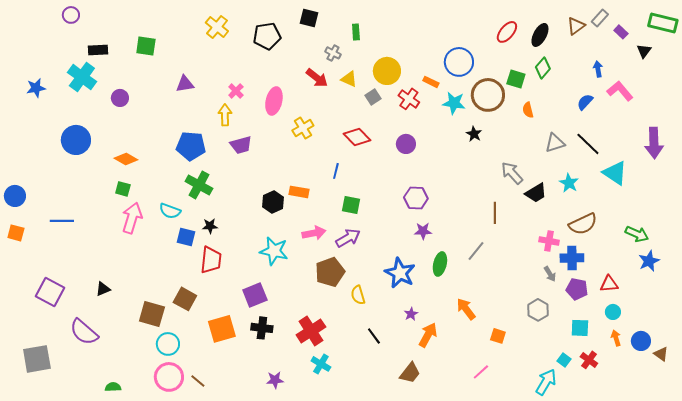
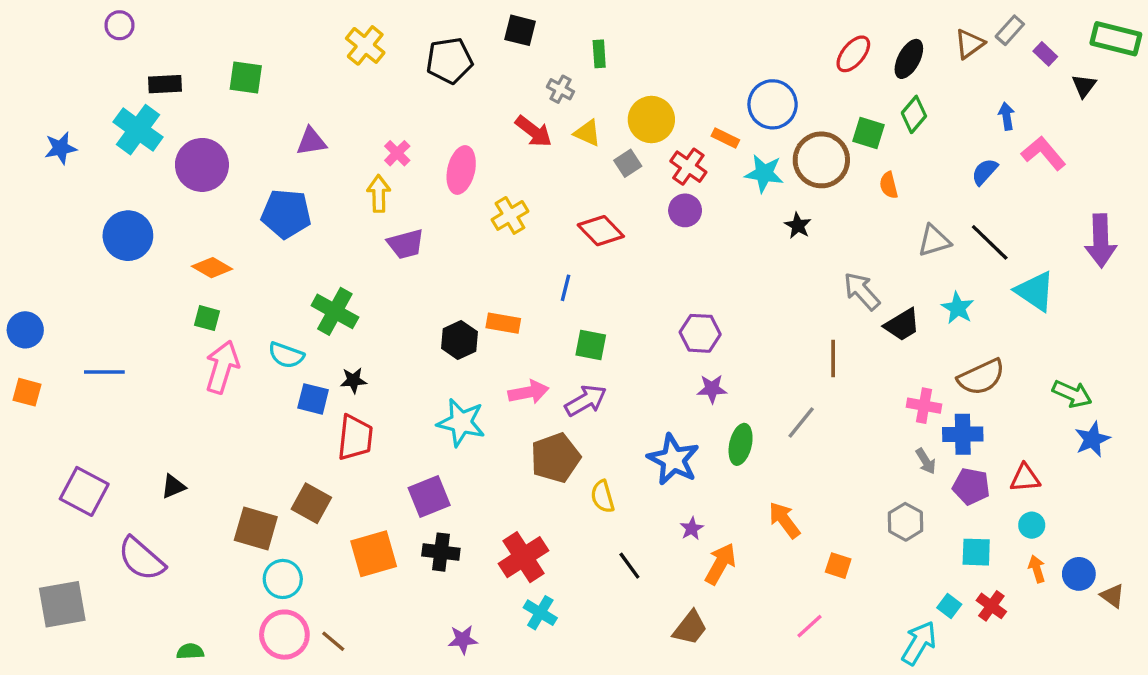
purple circle: (120, 98) -> (202, 165), size x1.8
purple circle: (406, 144) -> (685, 210), moved
blue pentagon: (191, 146) -> (286, 214), moved

